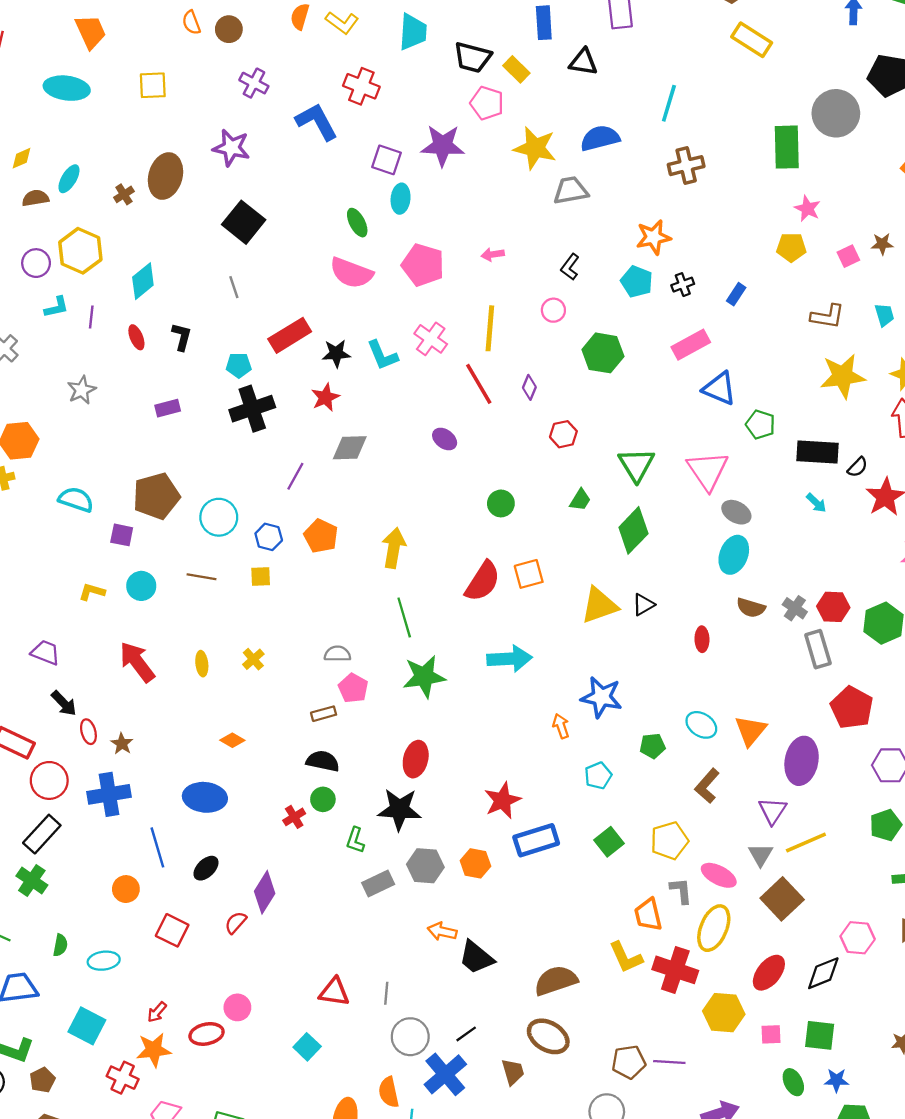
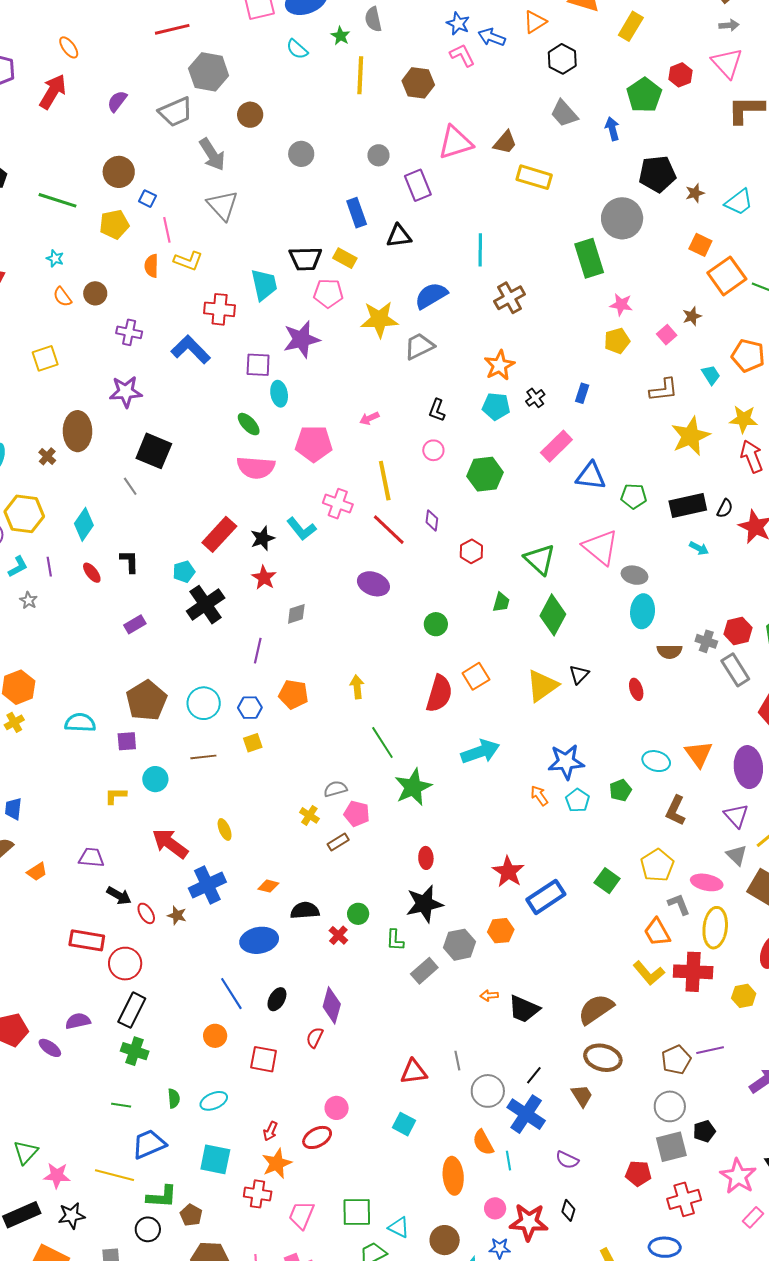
cyan trapezoid: (413, 32) -> (264, 285), moved
gray line: (234, 287) -> (130, 486), moved
gray star: (82, 390) -> (28, 600), moved, size x0.7
purple ellipse: (445, 439) -> (373, 584), size x1.4
gray diamond: (350, 448) -> (296, 614), size x0.7
yellow arrow: (394, 548) -> (357, 687), size x0.7
yellow cross: (253, 659) -> (309, 815), moved
red ellipse: (416, 759) -> (426, 858), size x0.7
black semicircle: (323, 761) -> (305, 910), moved
cyan pentagon: (598, 776) -> (578, 800), moved
blue cross: (109, 794) -> (207, 885), moved
orange arrow: (442, 931) -> (489, 995), size x0.7
yellow hexagon: (724, 1013) -> (744, 996), size x0.7

